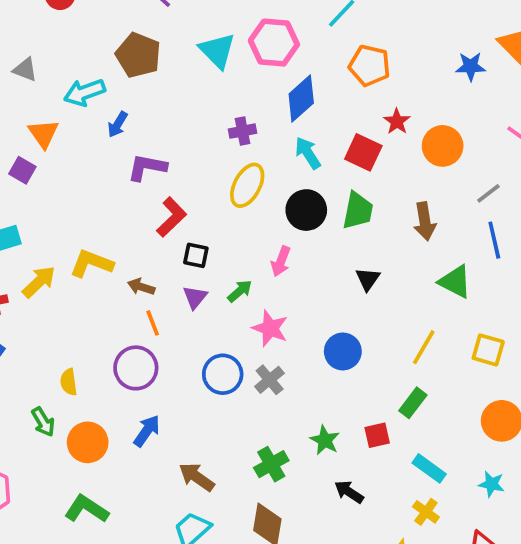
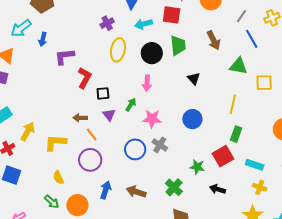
cyan arrow: (308, 153) -> (144, 24), turned -54
yellow L-shape: (91, 263) -> (55, 143), moved
yellow square: (488, 350) -> (264, 83), moved
red square: (377, 435) -> (223, 156), size x1.5
brown arrow: (197, 477) -> (136, 192), moved

